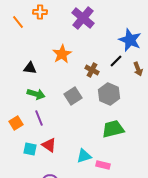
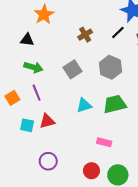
orange star: (62, 54) -> (44, 15), moved
brown cross: (92, 70) -> (85, 35), moved, turned 32
red triangle: (49, 145) -> (47, 121), turned -49
cyan triangle: (84, 156) -> (84, 105), moved

